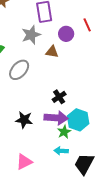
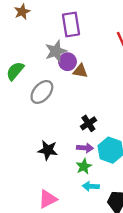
purple circle: (66, 34) -> (68, 62), moved
purple arrow: (56, 118) -> (85, 148), size x0.6
green star: (64, 132) -> (84, 166), moved

